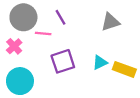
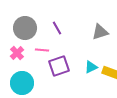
pink line: (43, 34) -> (42, 50), moved

